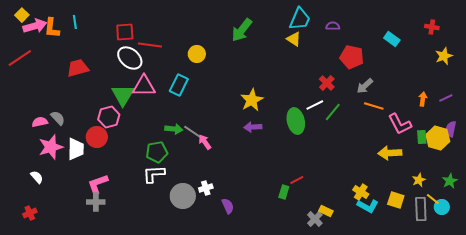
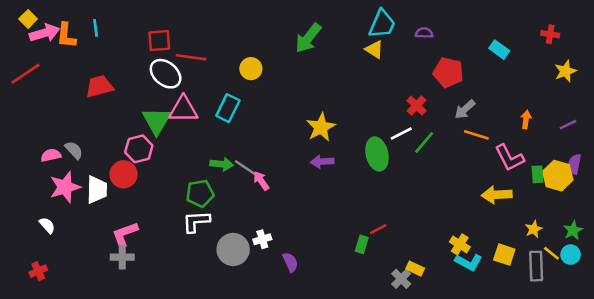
orange arrow: (423, 99) -> (526, 120), moved
cyan circle: (442, 207) -> (571, 255), moved

